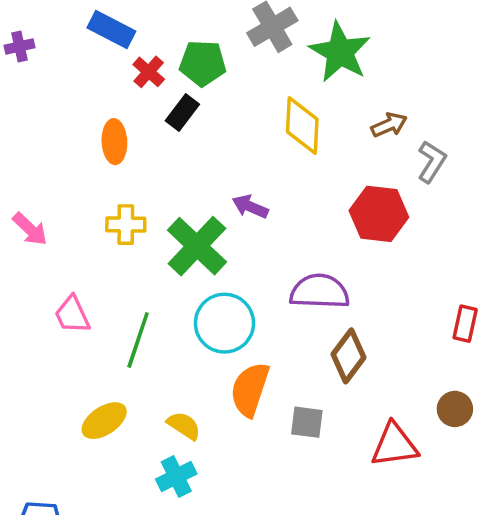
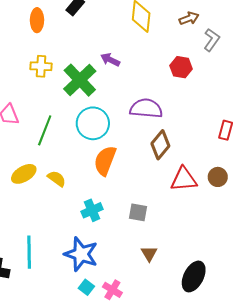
red hexagon: (379, 214) -> (181, 67), size x0.7
gray square: (307, 422) -> (138, 212), moved
yellow semicircle: (184, 426) -> (57, 179), moved
red triangle: (394, 445) -> (184, 179), moved
cyan cross: (176, 476) -> (92, 210), moved

